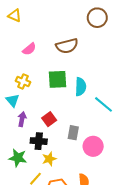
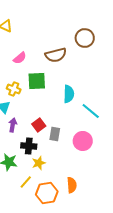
brown circle: (97, 18) -> (85, 38), moved
green square: (58, 79) -> (37, 81), moved
gray rectangle: (73, 133) -> (55, 134), moved
pink circle: (93, 146) -> (83, 141), moved

